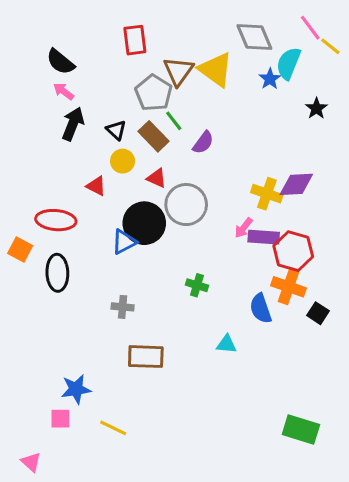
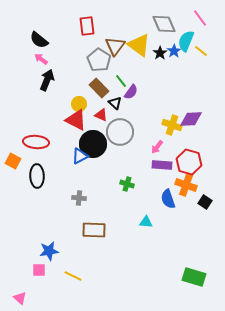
yellow line: (330, 46) -> (201, 51), moved
black star: (316, 108) -> (160, 53), moved
green line: (174, 121) -> (121, 81), moved
black triangle: (116, 130) -> (115, 103), moved
red triangle: (96, 186) -> (76, 120), moved, size x1.6
purple rectangle: (264, 237) -> (162, 165), moved

